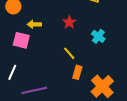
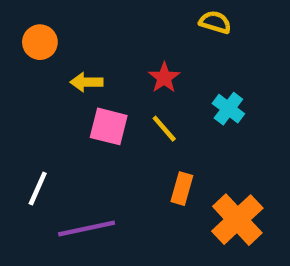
pink square: (21, 40) -> (109, 126), moved
yellow line: (69, 53) -> (164, 129), moved

